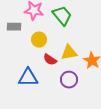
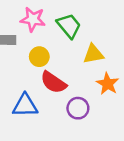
yellow triangle: (69, 53) -> (93, 54), moved
red semicircle: (50, 60) -> (53, 82), size x1.5

